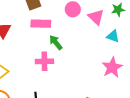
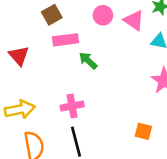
pink cross: (44, 61) -> (72, 106), moved

